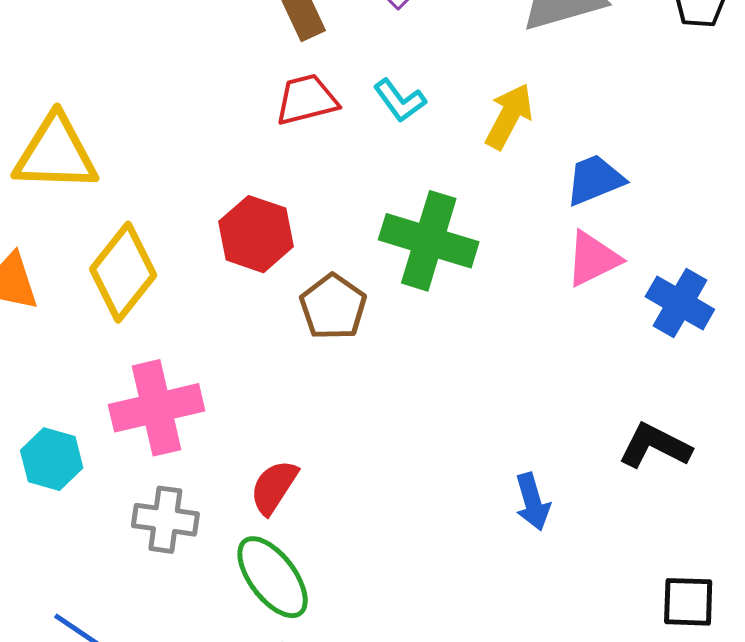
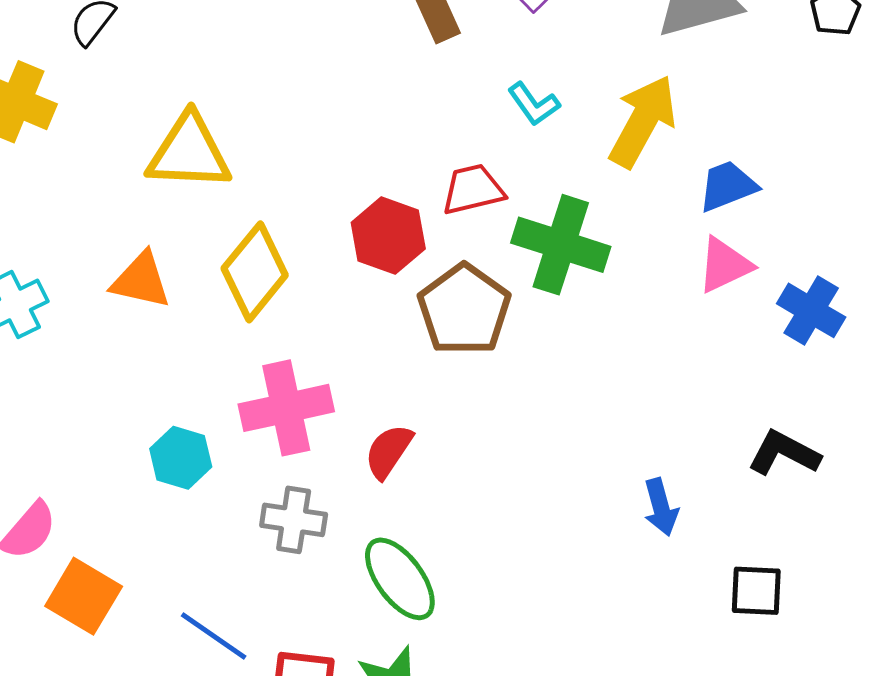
red trapezoid: (307, 100) -> (473, 189), moved
yellow arrow: (509, 116) -> (643, 121), size x1.4
brown pentagon: (333, 307) -> (464, 310), size x1.4
red semicircle: (274, 487) -> (389, 451), moved
black square: (688, 602) -> (756, 591), moved

